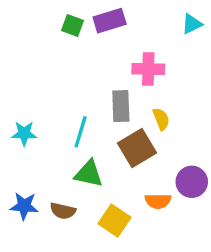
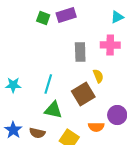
pink cross: (148, 69) -> (110, 45), moved
gray rectangle: (121, 106) -> (80, 52), moved
blue star: (24, 206) -> (13, 130), turned 30

